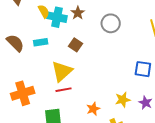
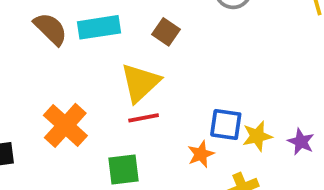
cyan rectangle: (41, 42) -> (99, 27), size x1.5
blue square: (143, 69) -> (226, 124), moved
orange cross: (23, 93) -> (65, 125), turned -30

